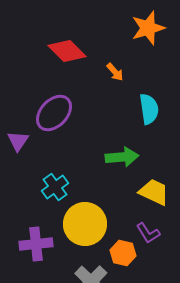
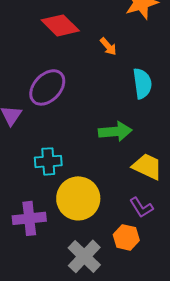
cyan cross: (55, 187) -> (48, 161), turned 32
orange hexagon: (123, 253) -> (126, 237), moved

